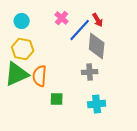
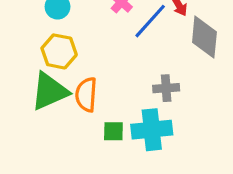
gray diamond: (97, 46) -> (204, 37), moved
cyan cross: (97, 104) -> (152, 130), moved, size x1.4

